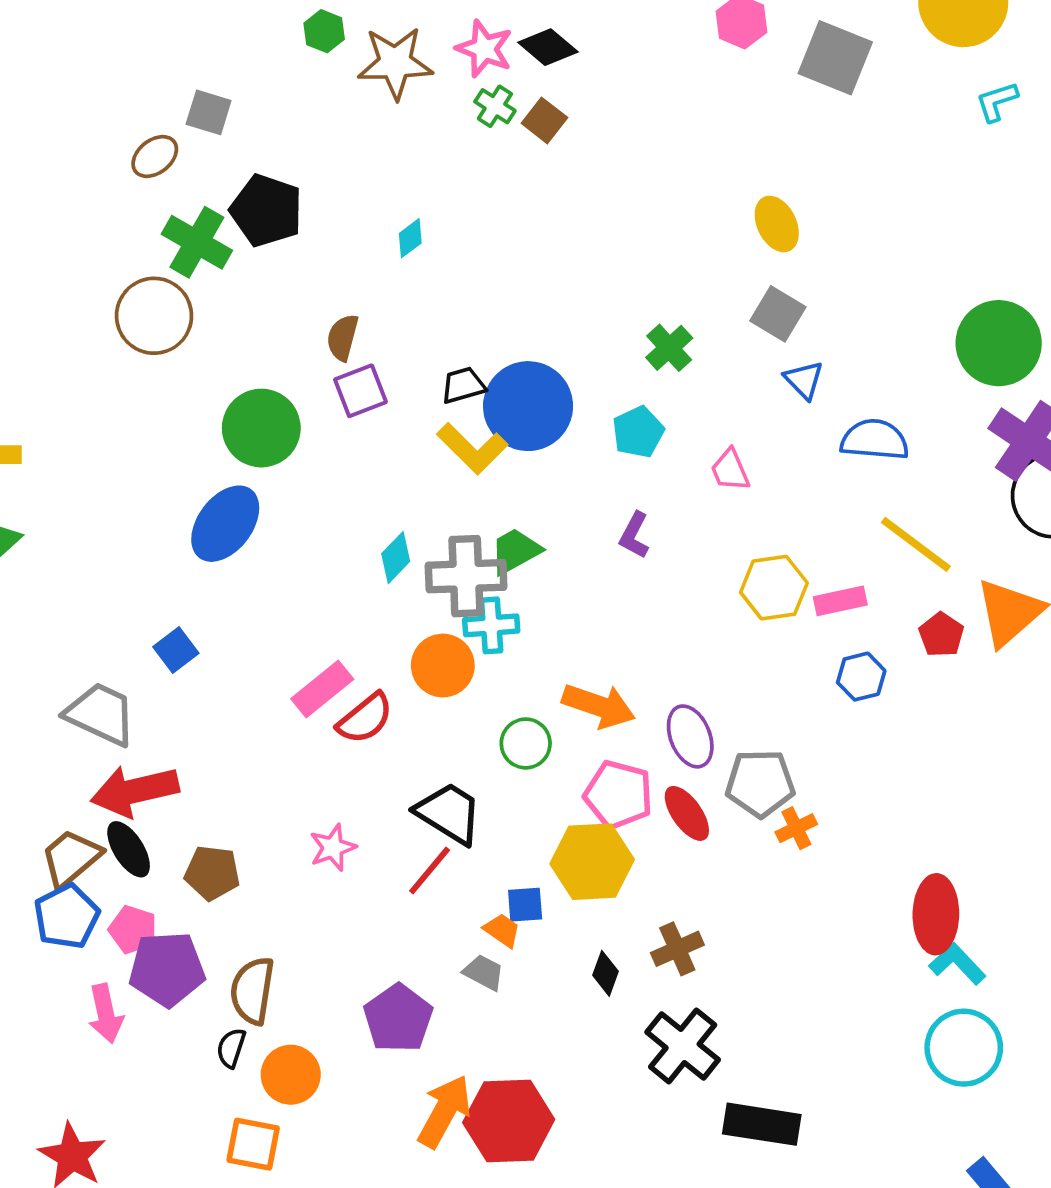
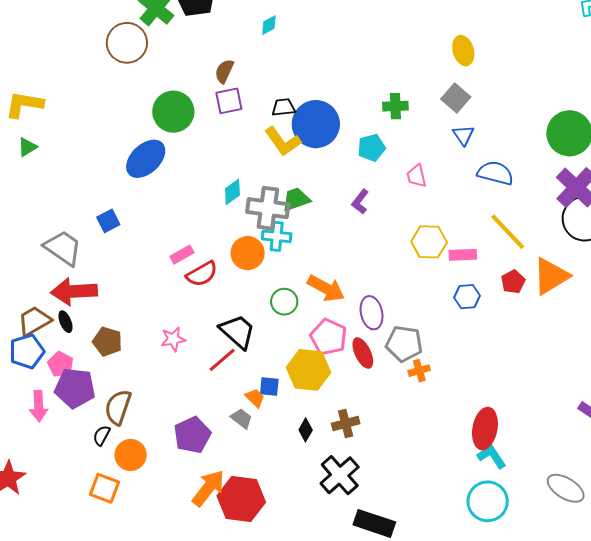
green cross: (669, 348) -> (395, 106), turned 30
pink rectangle: (322, 689) -> (182, 255), size x0.7
black ellipse: (129, 849) -> (65, 322), size x0.7

